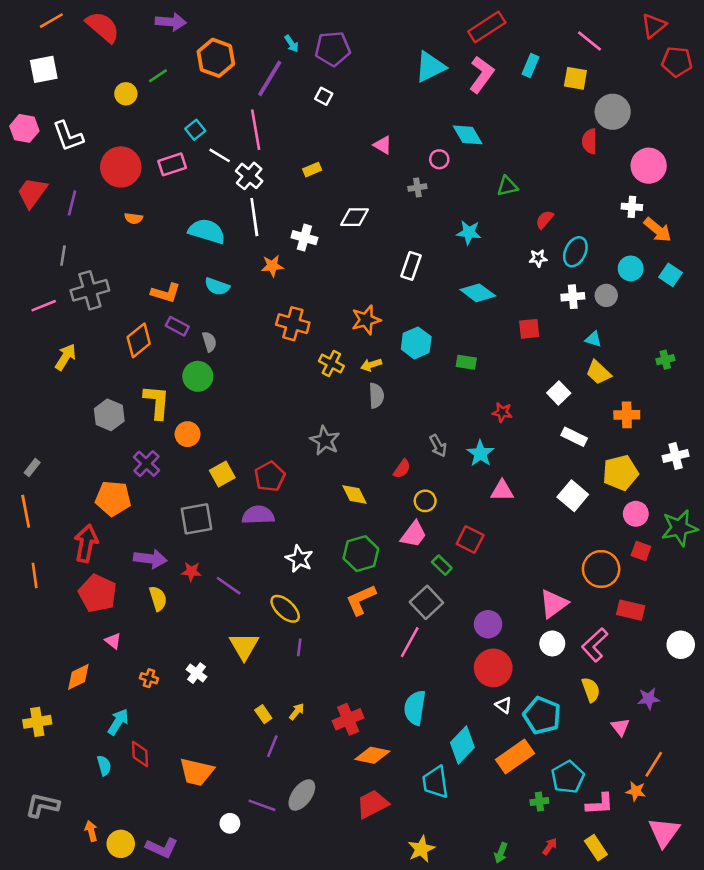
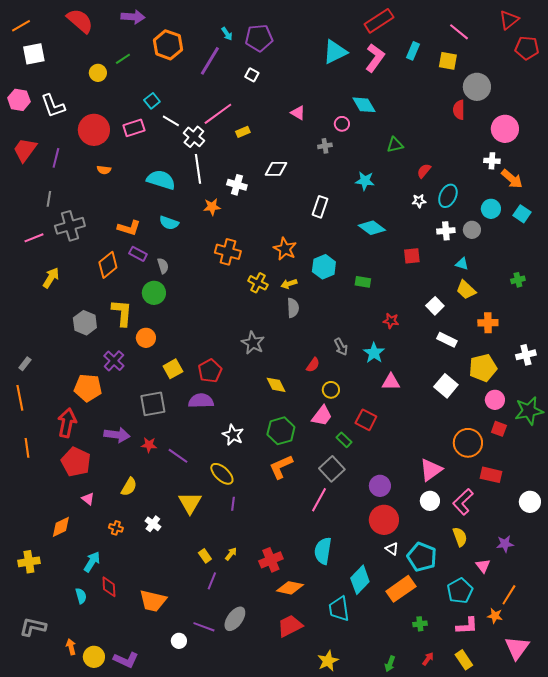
orange line: (51, 21) -> (21, 26), moved
pink line: (256, 130) -> (218, 114), moved, turned 64
orange star: (366, 320) -> (285, 249), turned -30
yellow semicircle: (158, 599) -> (129, 487), moved, turned 48
cyan pentagon: (568, 777) -> (460, 591), moved

